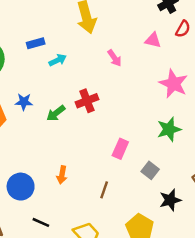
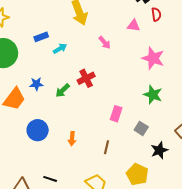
red semicircle: (183, 29) -> (156, 14), turned -32
green star: (169, 129) -> (153, 95), turned -30
blue circle: (21, 187) -> (38, 130), moved
black line: (41, 222) -> (50, 179), moved

